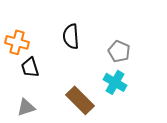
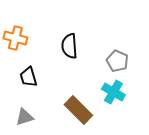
orange cross: (17, 42) -> (15, 38), moved

